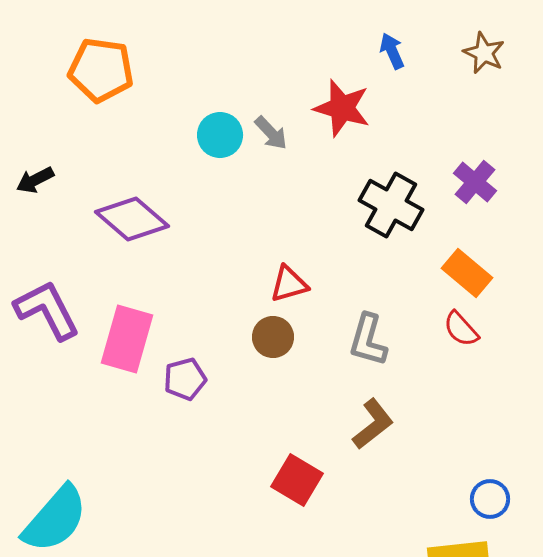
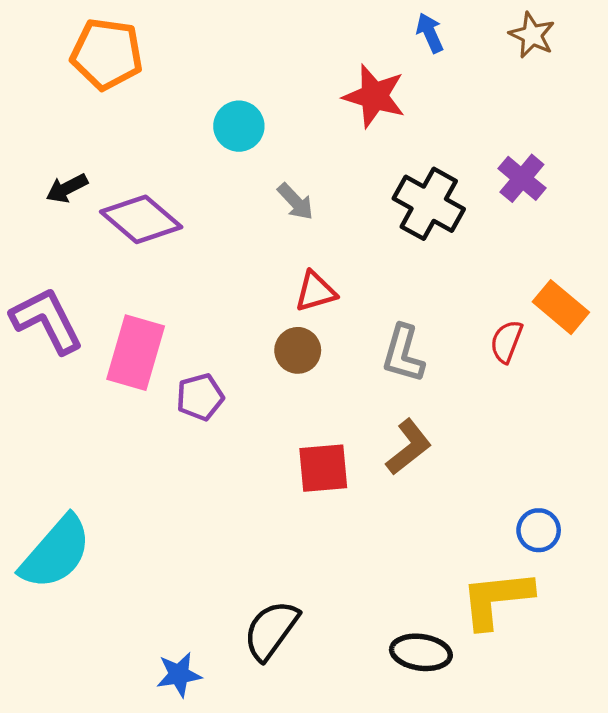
gray arrow: (271, 133) -> (295, 202), moved
black arrow: (35, 180) -> (67, 188), moved
orange rectangle: (467, 273) -> (561, 307), moved
red semicircle: (461, 329) -> (506, 342), turned 63
red square: (297, 480) -> (323, 468), moved, turned -36

